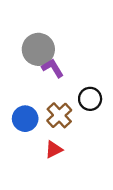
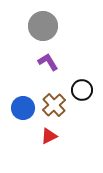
gray circle: (38, 49) -> (43, 26), moved

